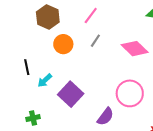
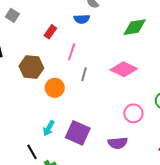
black line: (27, 67) -> (32, 152), moved
pink circle: (130, 93) -> (133, 113), size x0.7
purple semicircle: (105, 117) -> (118, 143), turned 66

